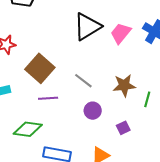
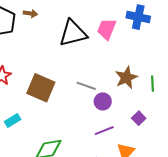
black triangle: (87, 27) -> (73, 33), turned 36
purple line: (48, 98) -> (104, 131), moved
purple circle: (93, 111) -> (103, 101), moved

